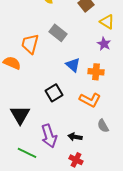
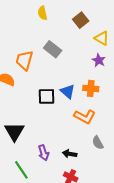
blue triangle: (73, 65) -> (68, 91), moved
black square: (54, 93) -> (47, 96), moved, turned 30
purple arrow: (49, 136) -> (43, 153), size x0.7
green line: (27, 153) -> (21, 170), turned 30

